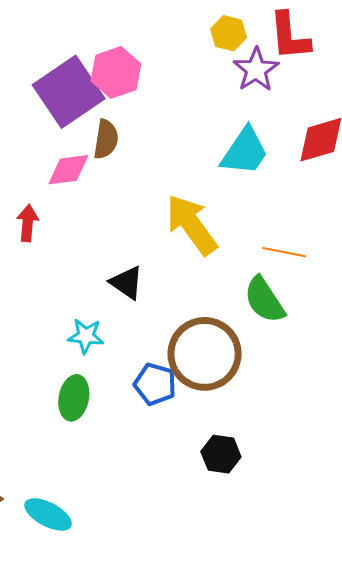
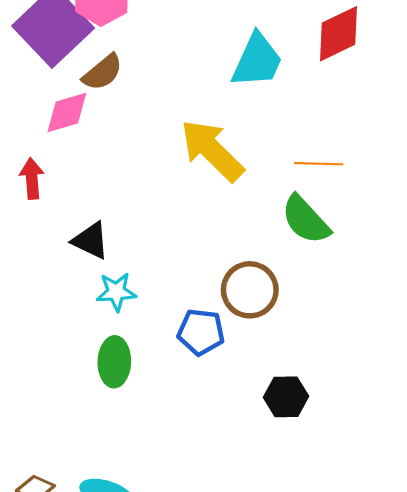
brown semicircle: (106, 139) -> (103, 72), turned 51
black triangle: (127, 283) -> (91, 241), moved
brown circle: (205, 354) -> (250, 290), size x0.7

